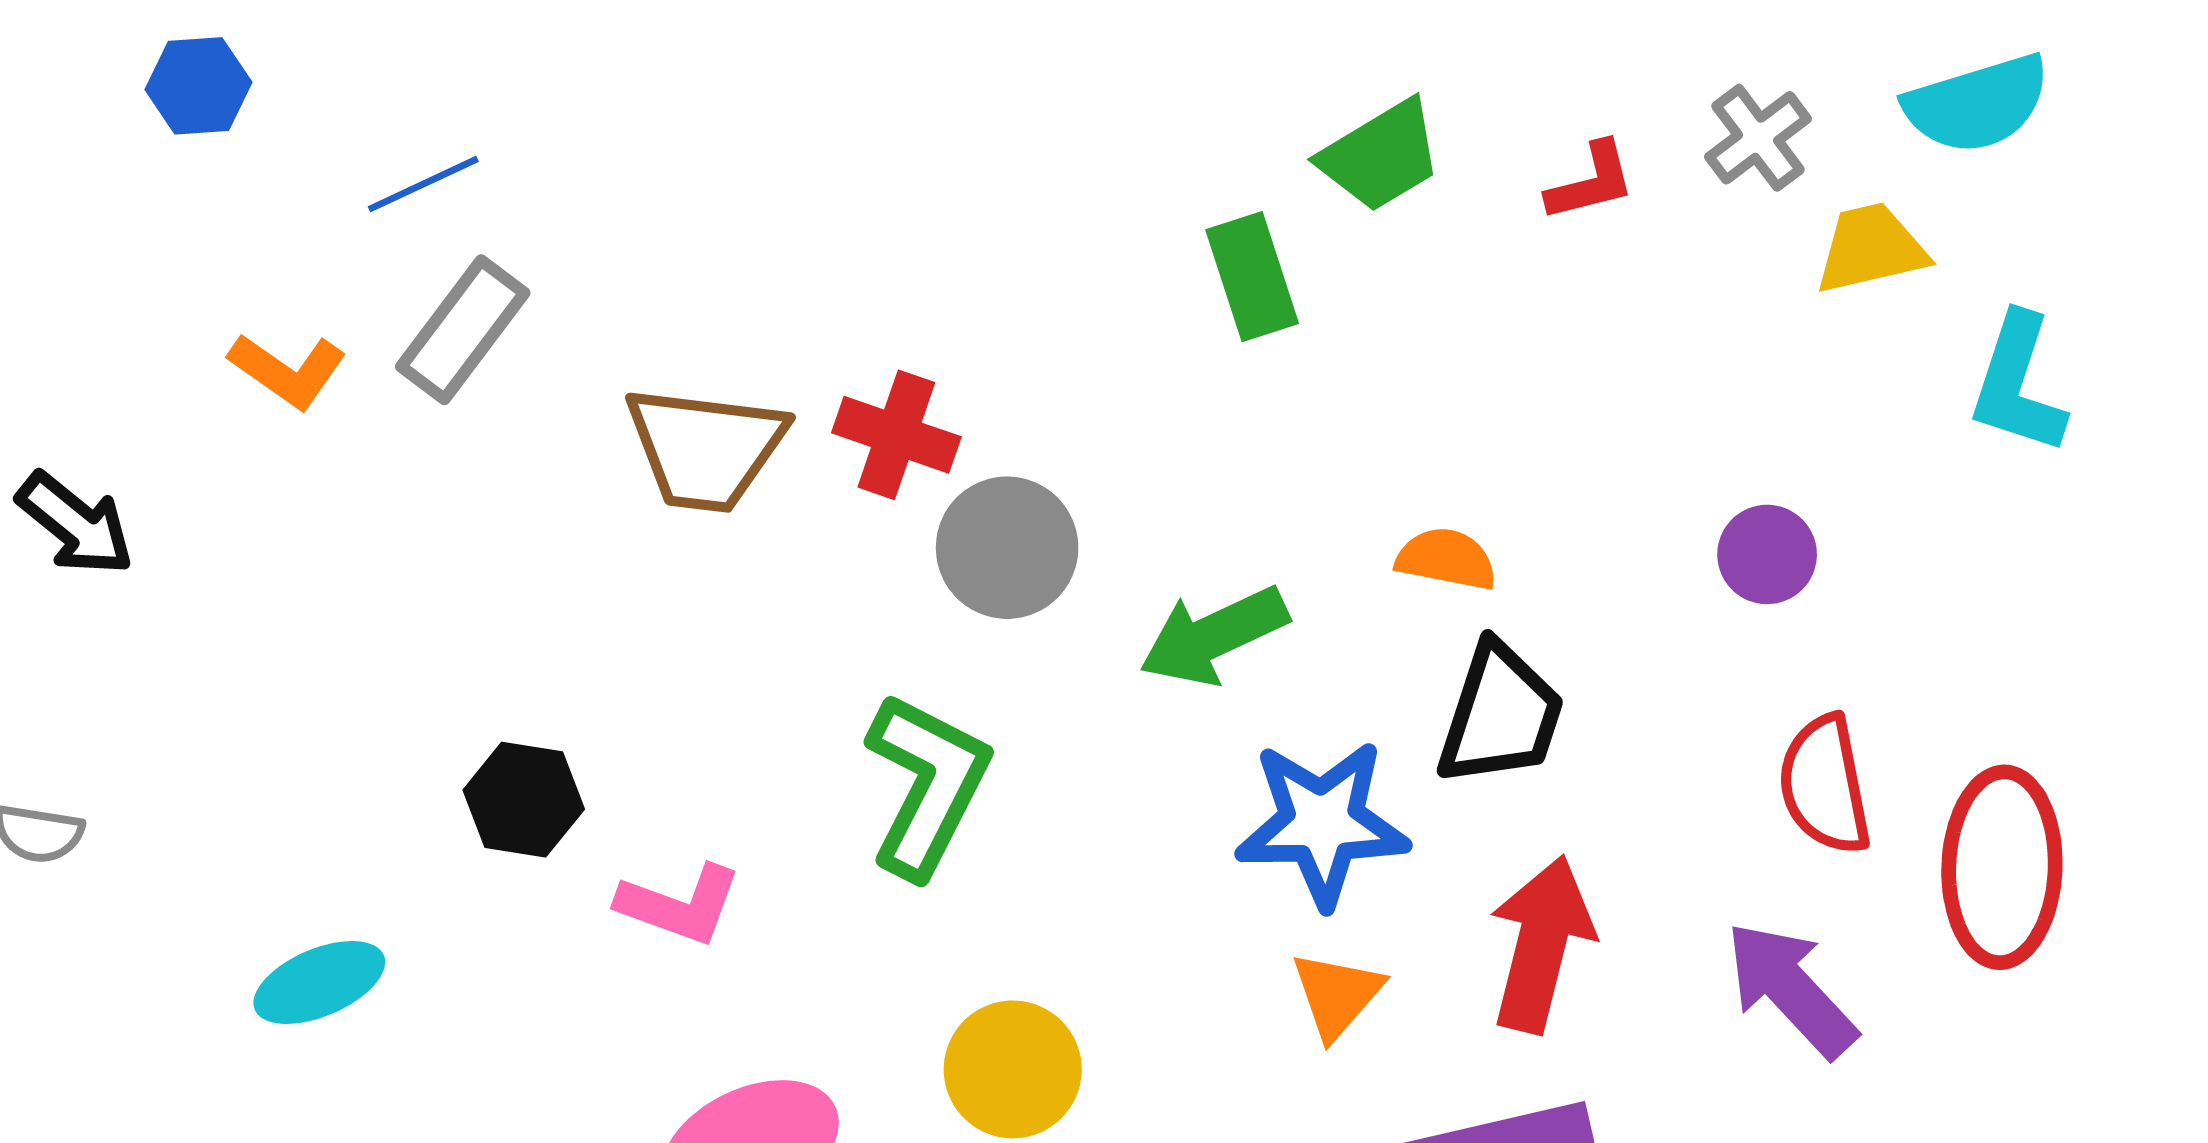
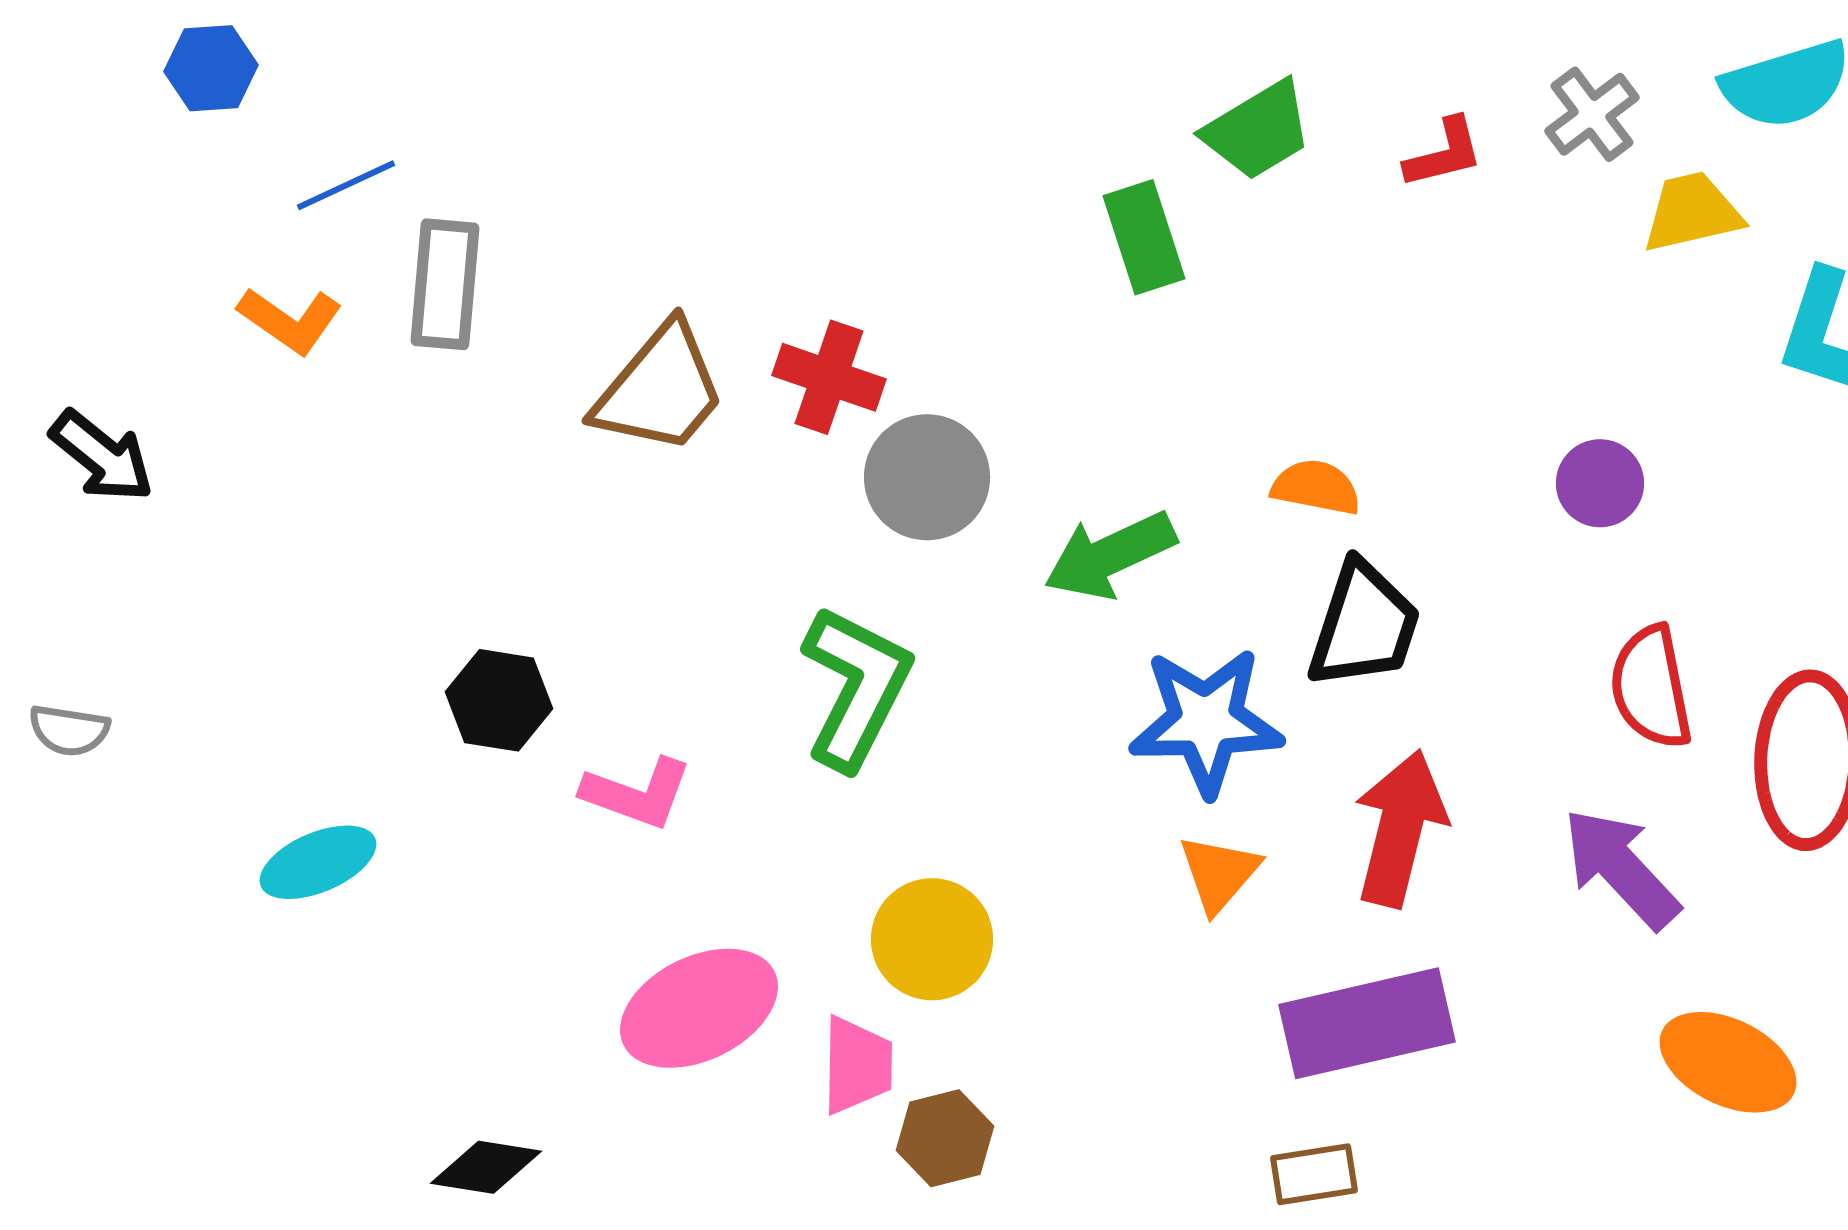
blue line: (423, 184) -> (346, 185), moved
gray rectangle: (463, 330) -> (445, 284), turned -32
brown trapezoid: (706, 448) -> (660, 389), turned -57

